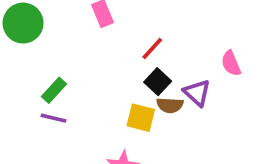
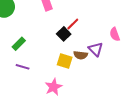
black square: (158, 82) -> (64, 34), moved
purple line: (54, 118) -> (23, 67), moved

